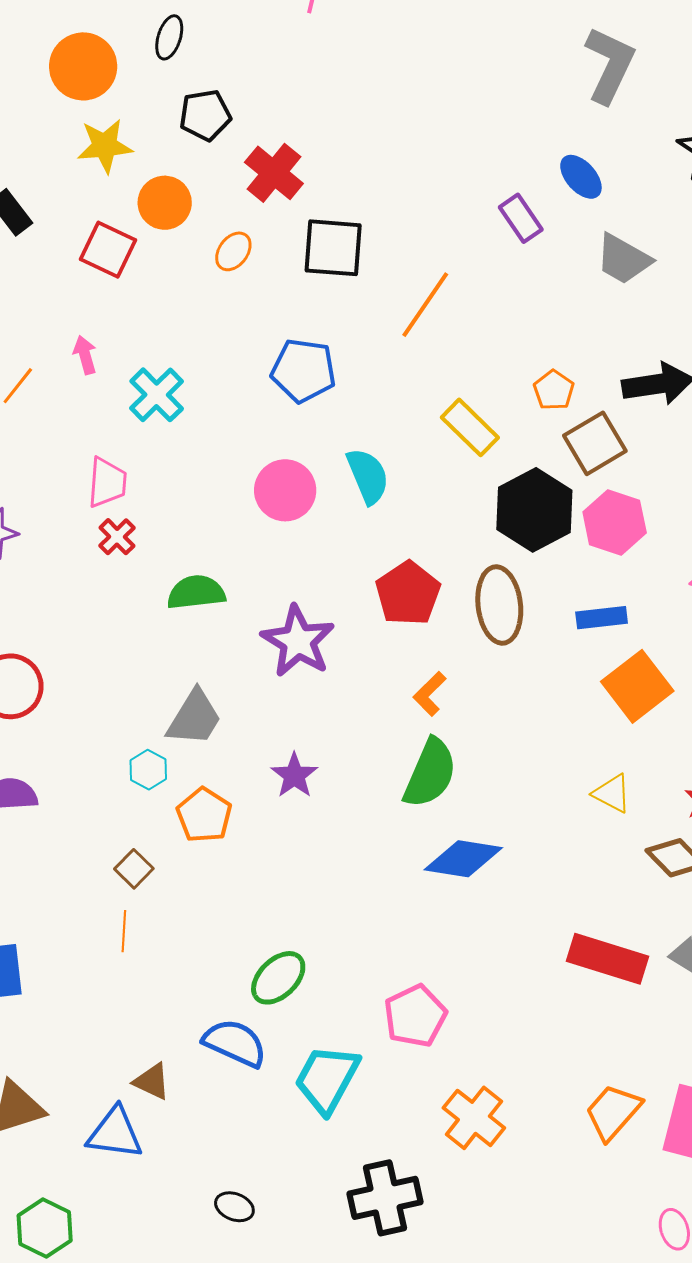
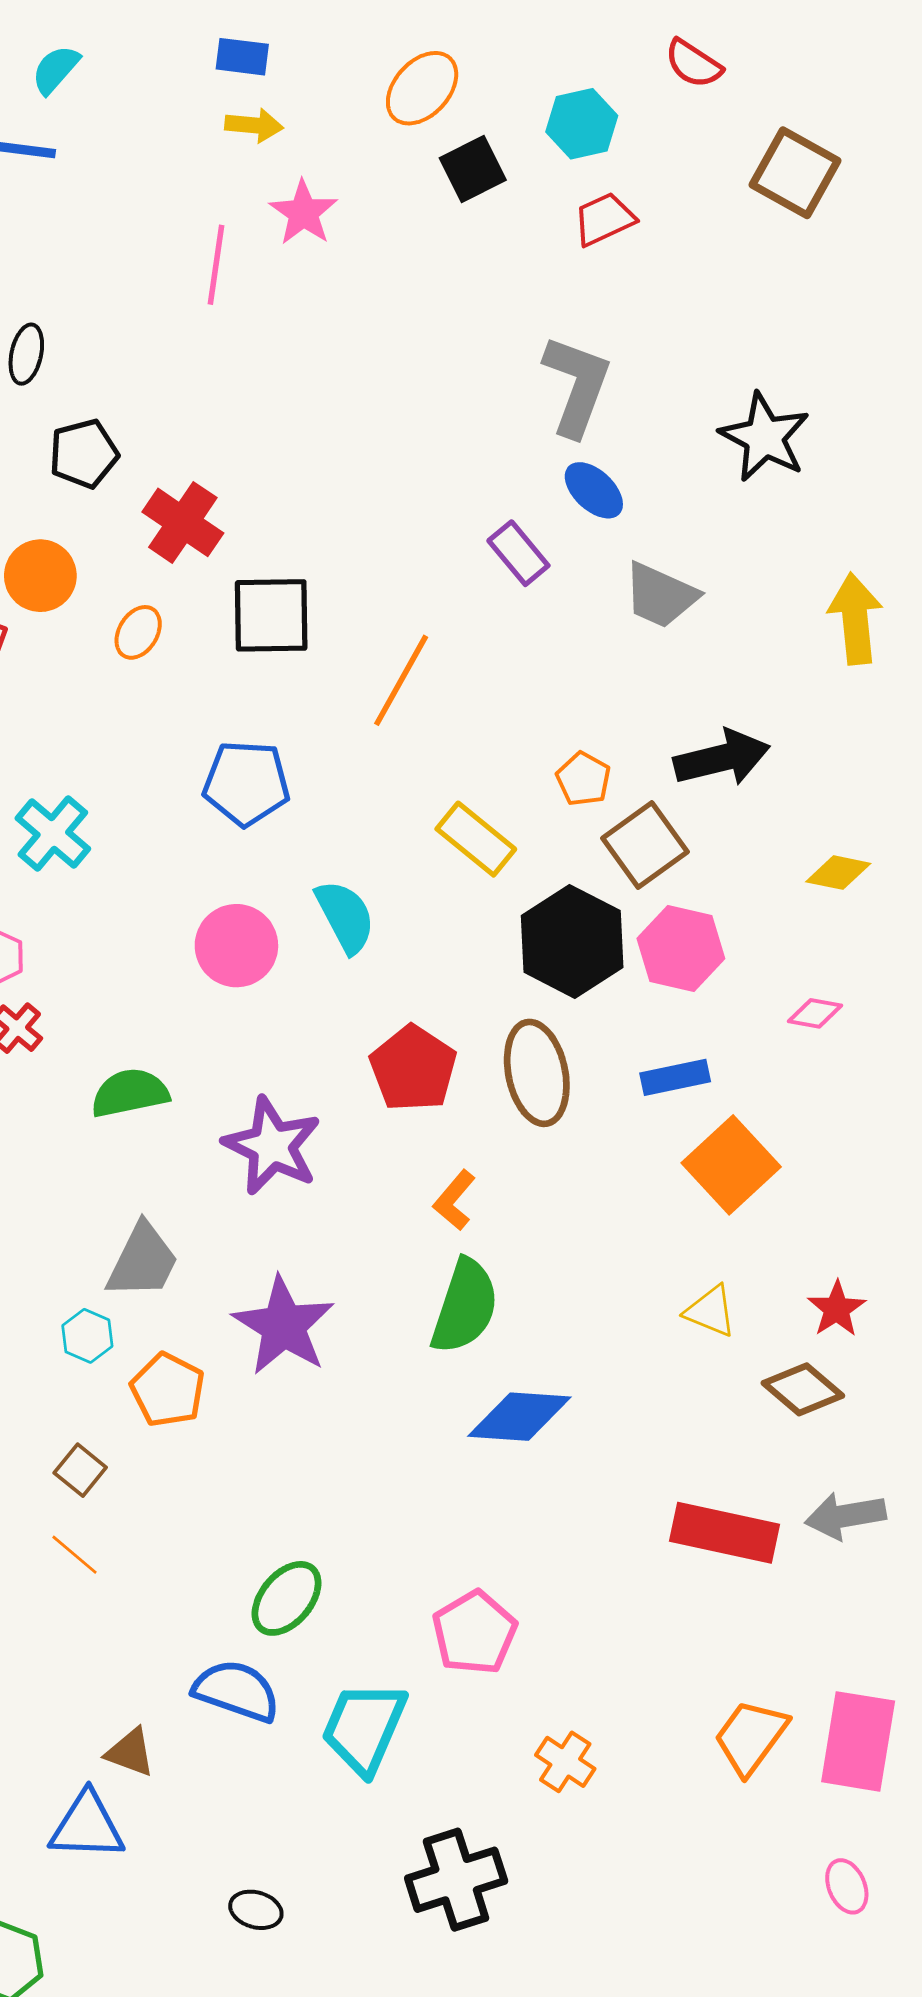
gray L-shape: (610, 65) -> (577, 386), moved
purple star: (294, 775) -> (283, 1326), size x1.6
orange line: (124, 931) -> (75, 1555), turned -48
orange cross: (474, 1118) -> (565, 1762), size x0.7

